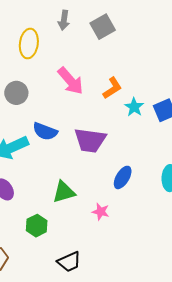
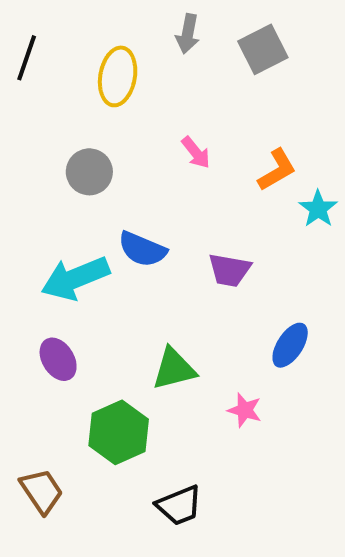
pink arrow: (70, 81) -> (196, 153), size x0.6
purple trapezoid: (90, 140) -> (229, 270), size x0.7
green hexagon: (37, 226) -> (119, 432), size x1.4

